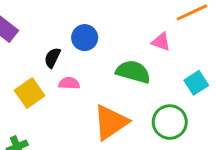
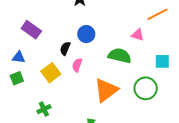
pink semicircle: (69, 83) -> (77, 65), turned -72
cyan square: (196, 83) -> (162, 61), turned 35

